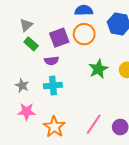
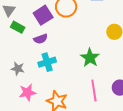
green star: (98, 69) -> (90, 58), moved
pink line: (94, 124) -> (94, 90), turned -30

